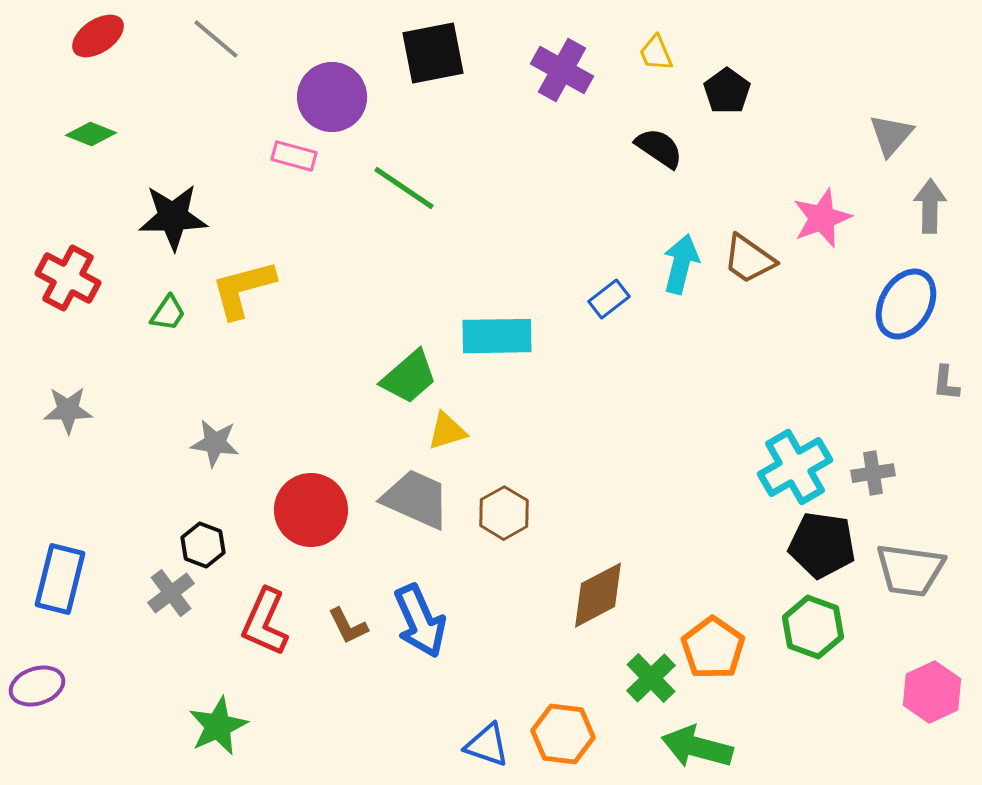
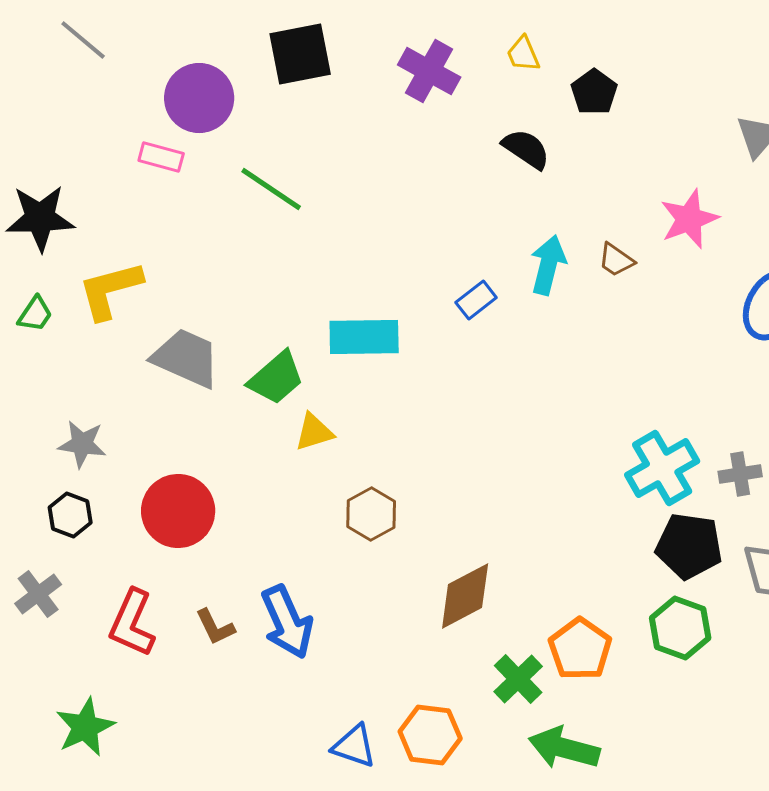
brown trapezoid: (749, 259) -> (616, 260), size x0.7
gray trapezoid: (416, 499) -> (186, 358), moved
black hexagon: (203, 545) -> (70, 515), moved

